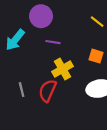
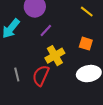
purple line: (53, 42) -> (46, 31), turned -56

